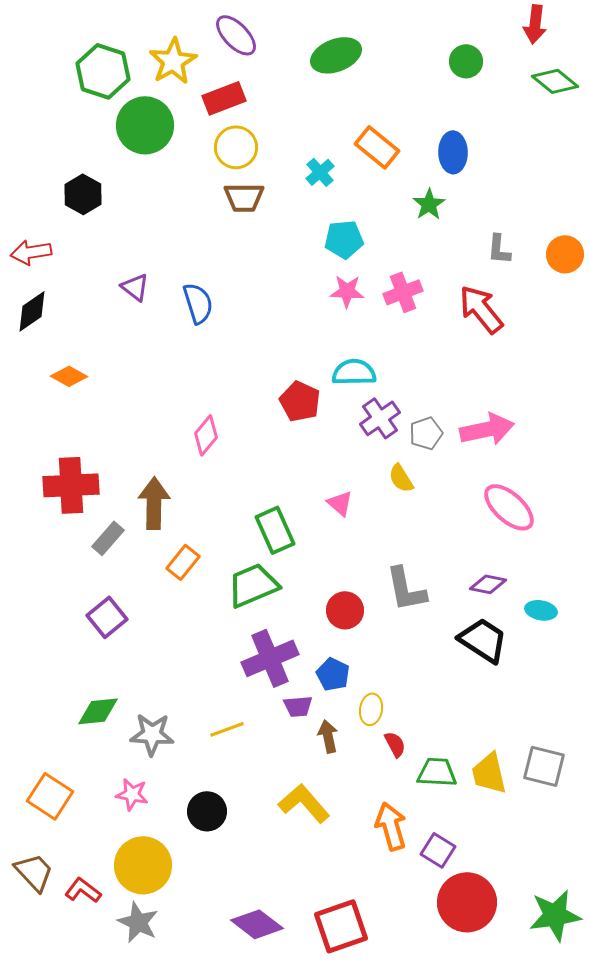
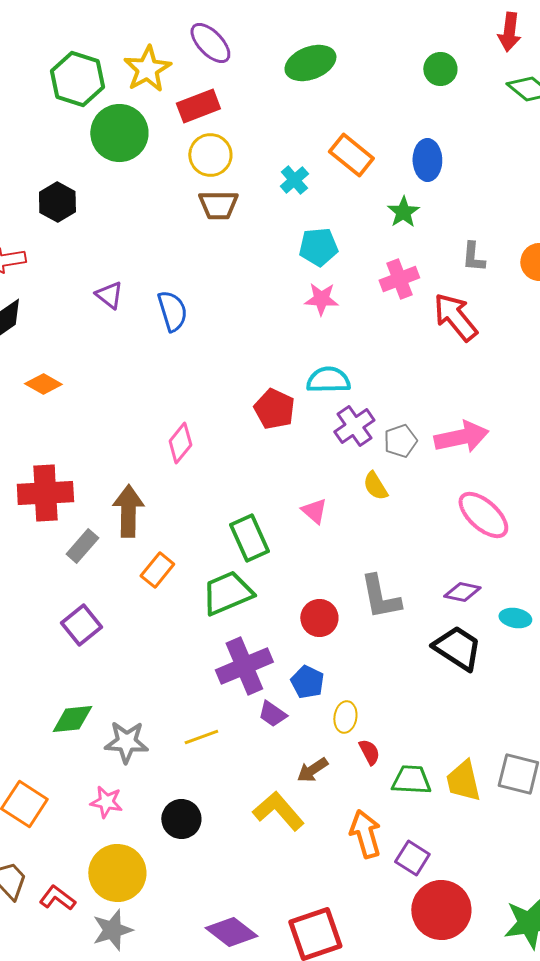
pink cross: (403, 292) -> (399, 279), moved
purple trapezoid: (298, 706) -> (272, 714), turned 40
brown arrow: (328, 736) -> (312, 770), moved, turned -112
gray star: (138, 922) -> (112, 930), turned 30

